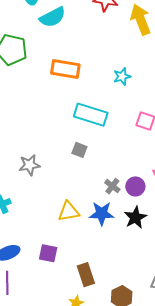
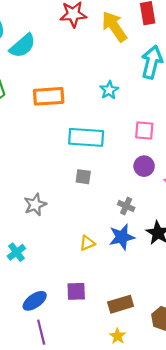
purple circle: (135, 186) -> (144, 166), moved
yellow triangle: (69, 211) -> (87, 243), size x0.7
brown rectangle: (86, 275) -> (121, 304), turned -75

